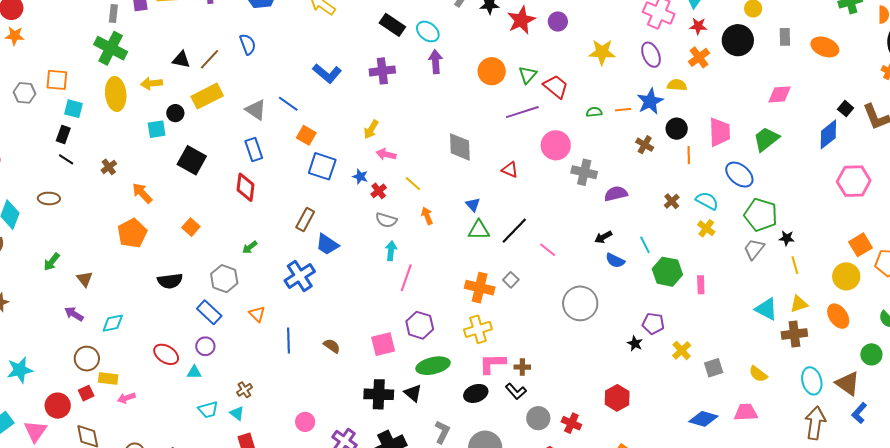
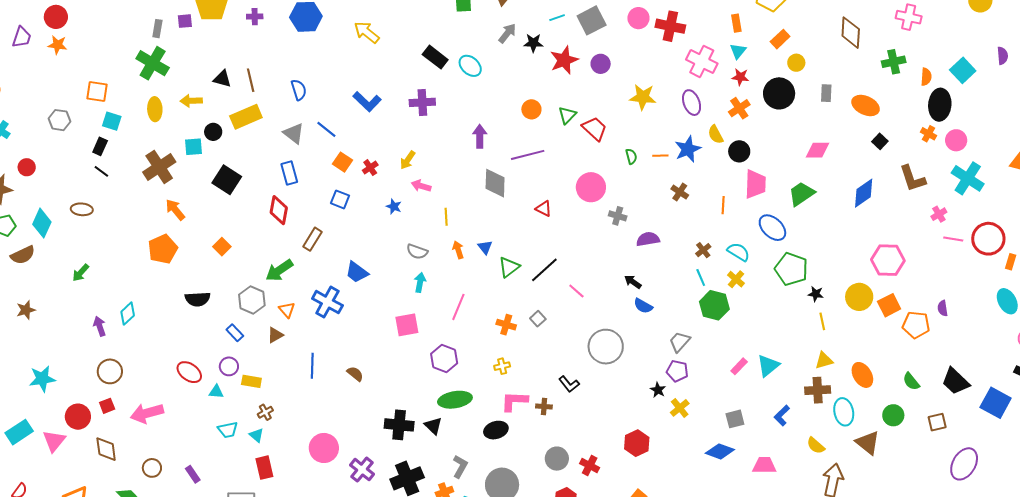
blue semicircle: (248, 44) -> (299, 90), moved
brown line: (210, 59) -> (251, 80), turned -60
purple arrow: (436, 62) -> (480, 136), moved
orange circle: (492, 71) -> (531, 109), size x0.7
yellow semicircle: (677, 85) -> (716, 134), turned -126
gray hexagon: (24, 93) -> (59, 120), moved
yellow ellipse: (116, 94) -> (155, 109), size x0.7
black square: (846, 109) -> (880, 141), moved
purple line: (522, 112) -> (528, 155), moved
green semicircle: (594, 112) -> (631, 156), turned 77
black circle: (677, 129) -> (739, 151), moved
blue square: (322, 166) -> (340, 199), moved, size x0.7
brown cross: (109, 167) -> (159, 167), moved, size x2.0
gray cross: (584, 172) -> (618, 216), size x0.7
pink hexagon: (854, 181) -> (888, 260), moved
yellow line: (413, 184) -> (446, 217), turned 42
red cross: (379, 191) -> (370, 168), moved
blue triangle: (473, 205) -> (485, 247), moved
brown rectangle: (305, 220) -> (313, 239), moved
green triangle: (479, 230) -> (509, 267), turned -40
black arrow: (603, 237) -> (633, 282), turned 60
cyan line: (645, 245) -> (701, 277), moved
green arrow: (250, 247) -> (279, 270), size x1.8
gray trapezoid: (754, 249) -> (680, 342), moved
green hexagon: (667, 272) -> (714, 305), moved
blue cross: (300, 276) -> (327, 302), turned -32
yellow circle: (846, 276) -> (859, 297), moved
pink line: (406, 278) -> (458, 307), moved
brown triangle: (85, 279) -> (275, 335), moved, turned 36
pink rectangle: (701, 285) -> (739, 366), moved, turned 42
orange cross: (480, 288) -> (506, 325), size x0.7
cyan triangle: (766, 309) -> (768, 366), moved, turned 50
blue rectangle: (209, 312) -> (235, 333), size x0.7
purple arrow: (74, 314) -> (100, 326), turned 36
orange triangle: (257, 314) -> (287, 310), moved
cyan diamond: (113, 323) -> (128, 314), moved, turned -35
yellow cross: (478, 329) -> (502, 366), size x0.6
pink square: (383, 344) -> (407, 325), moved
yellow cross: (682, 350) -> (680, 408), moved
yellow semicircle: (758, 374) -> (816, 446), moved
yellow rectangle: (108, 379) -> (251, 381), moved
cyan ellipse: (812, 381) -> (844, 412), moved
black L-shape: (516, 391) -> (569, 384), moved
pink arrow: (126, 398) -> (147, 413), size x1.8
blue L-shape: (859, 413) -> (782, 416), moved
blue diamond: (703, 419) -> (720, 451), moved
pink circle: (305, 422) -> (324, 448), size x1.5

